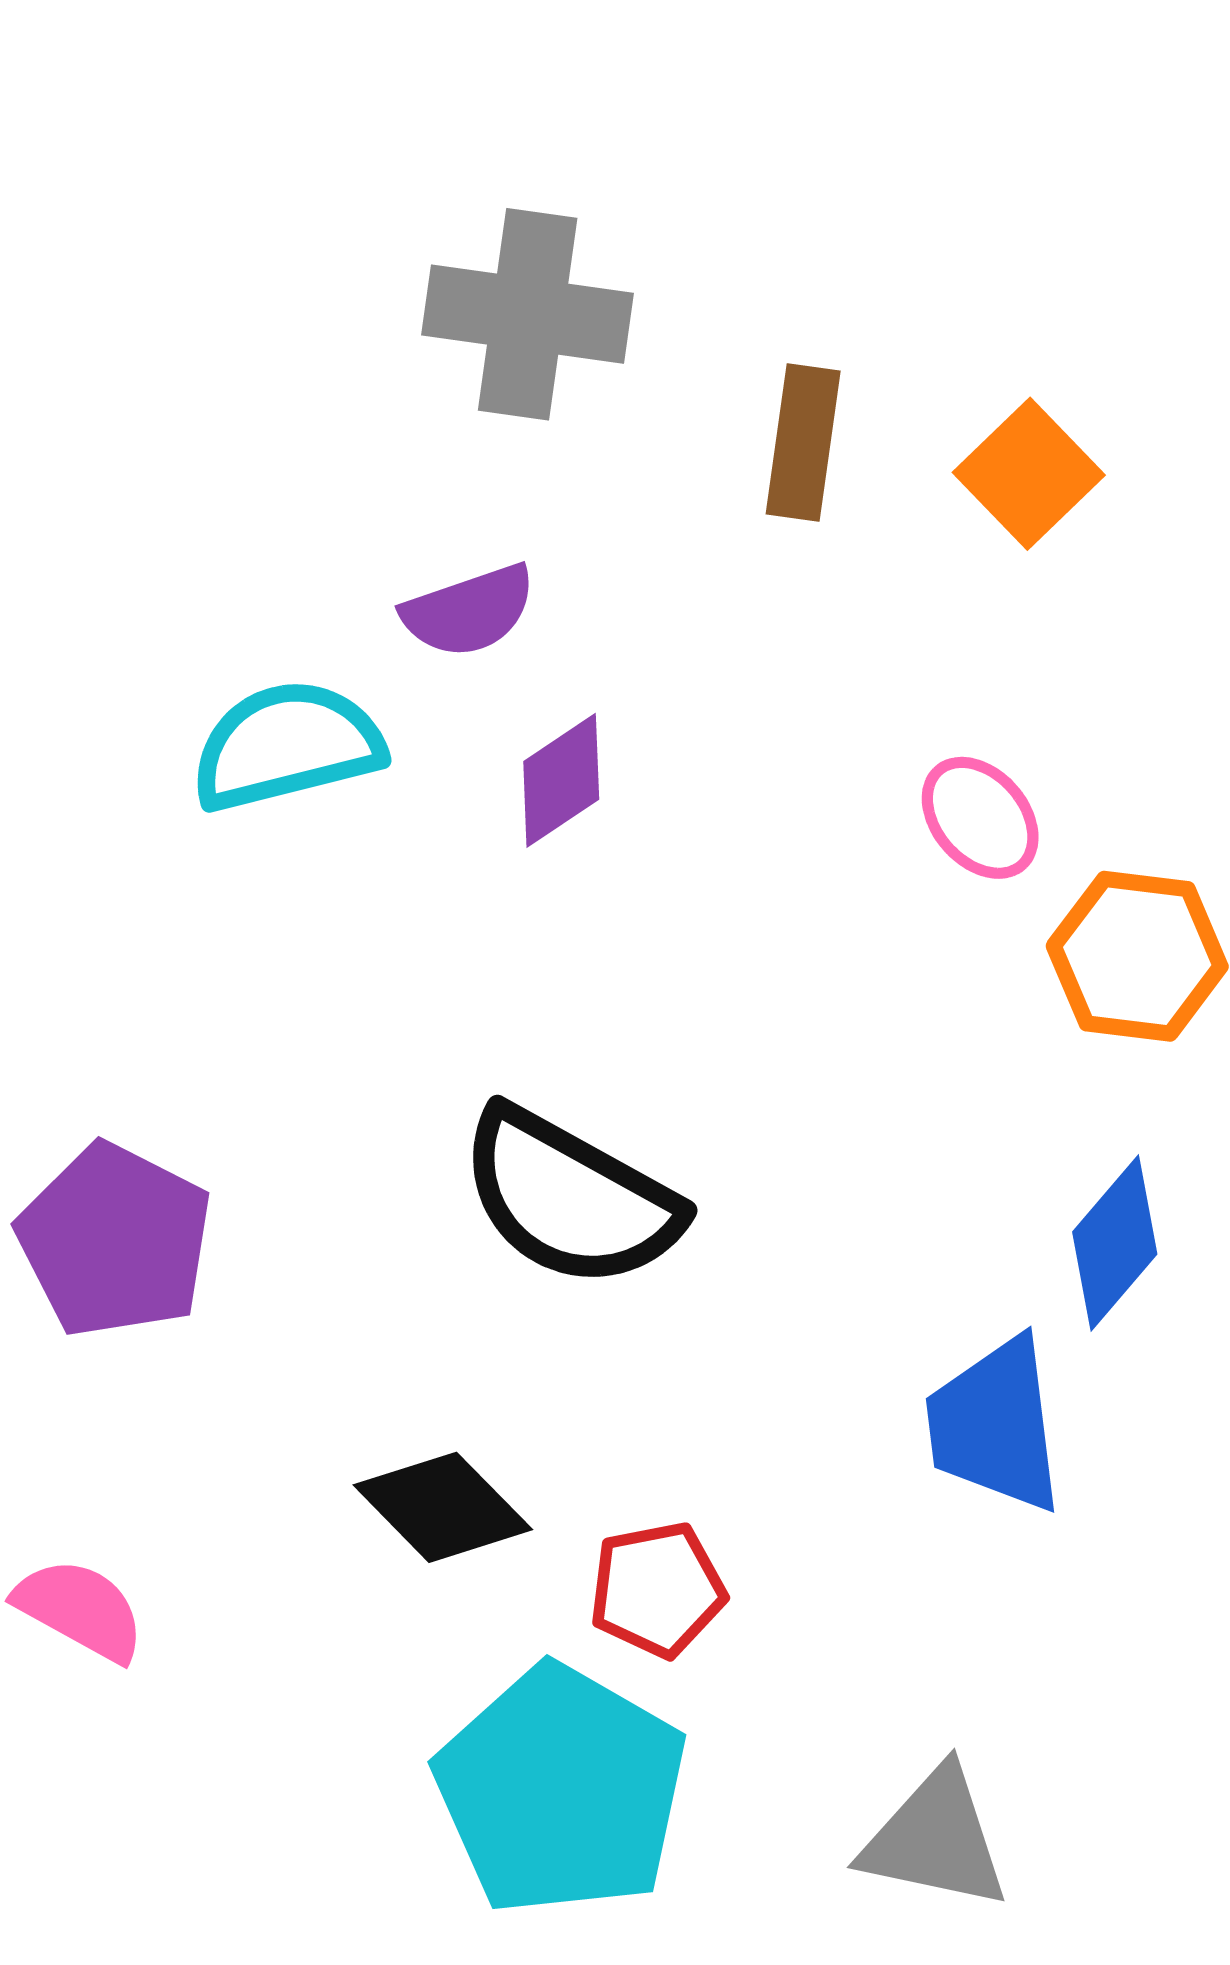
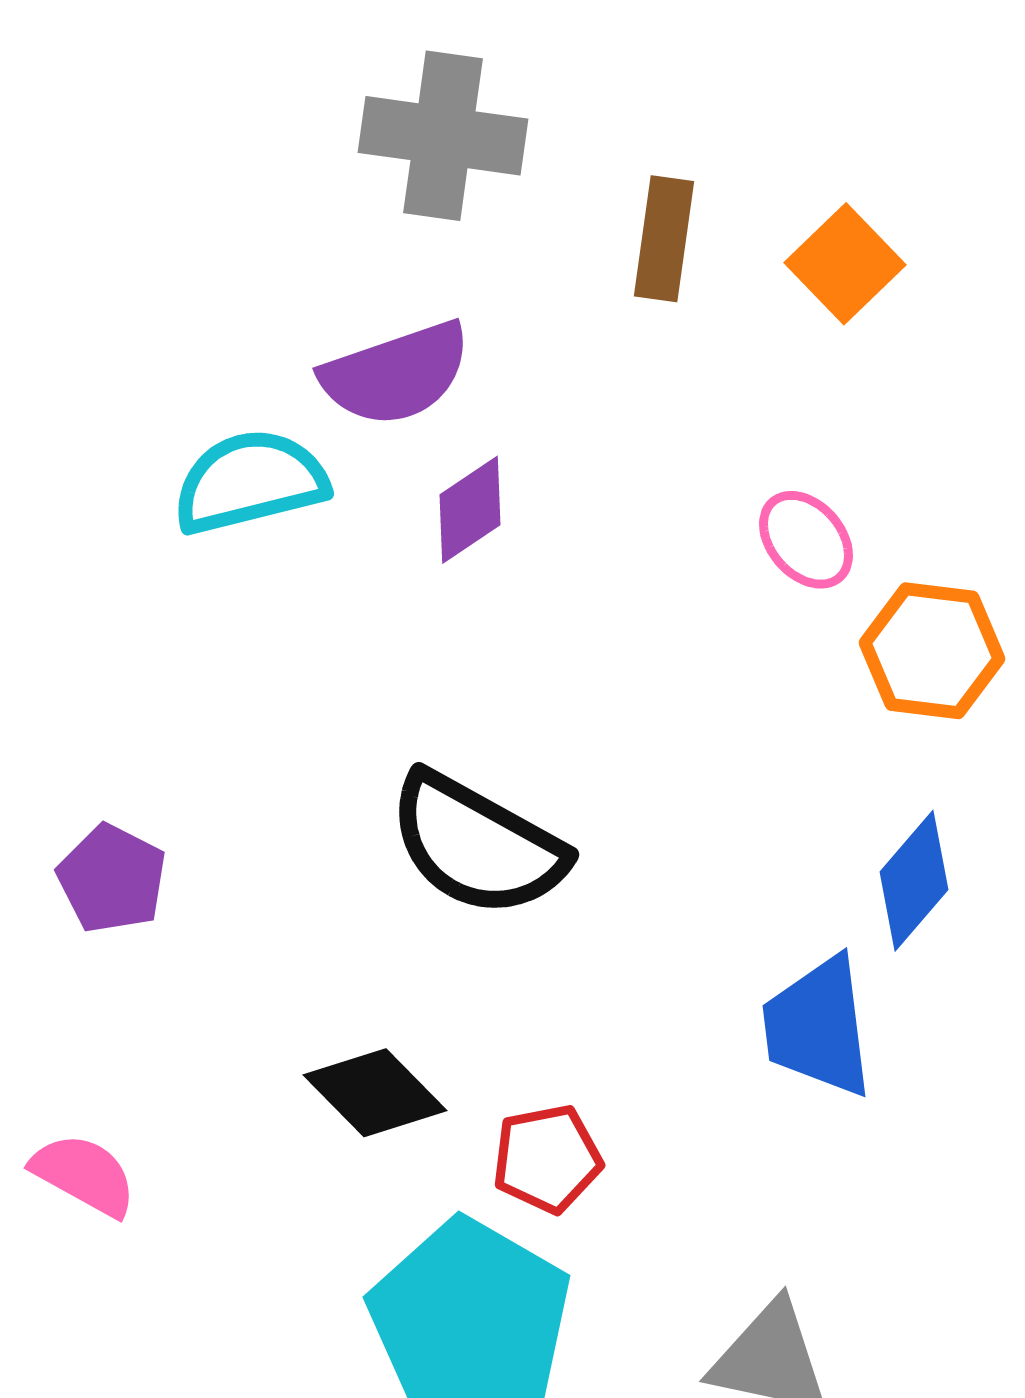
purple semicircle: (469, 611) -> (396, 374), size x1.4
purple pentagon: (115, 1240) -> (112, 879), size x0.7

